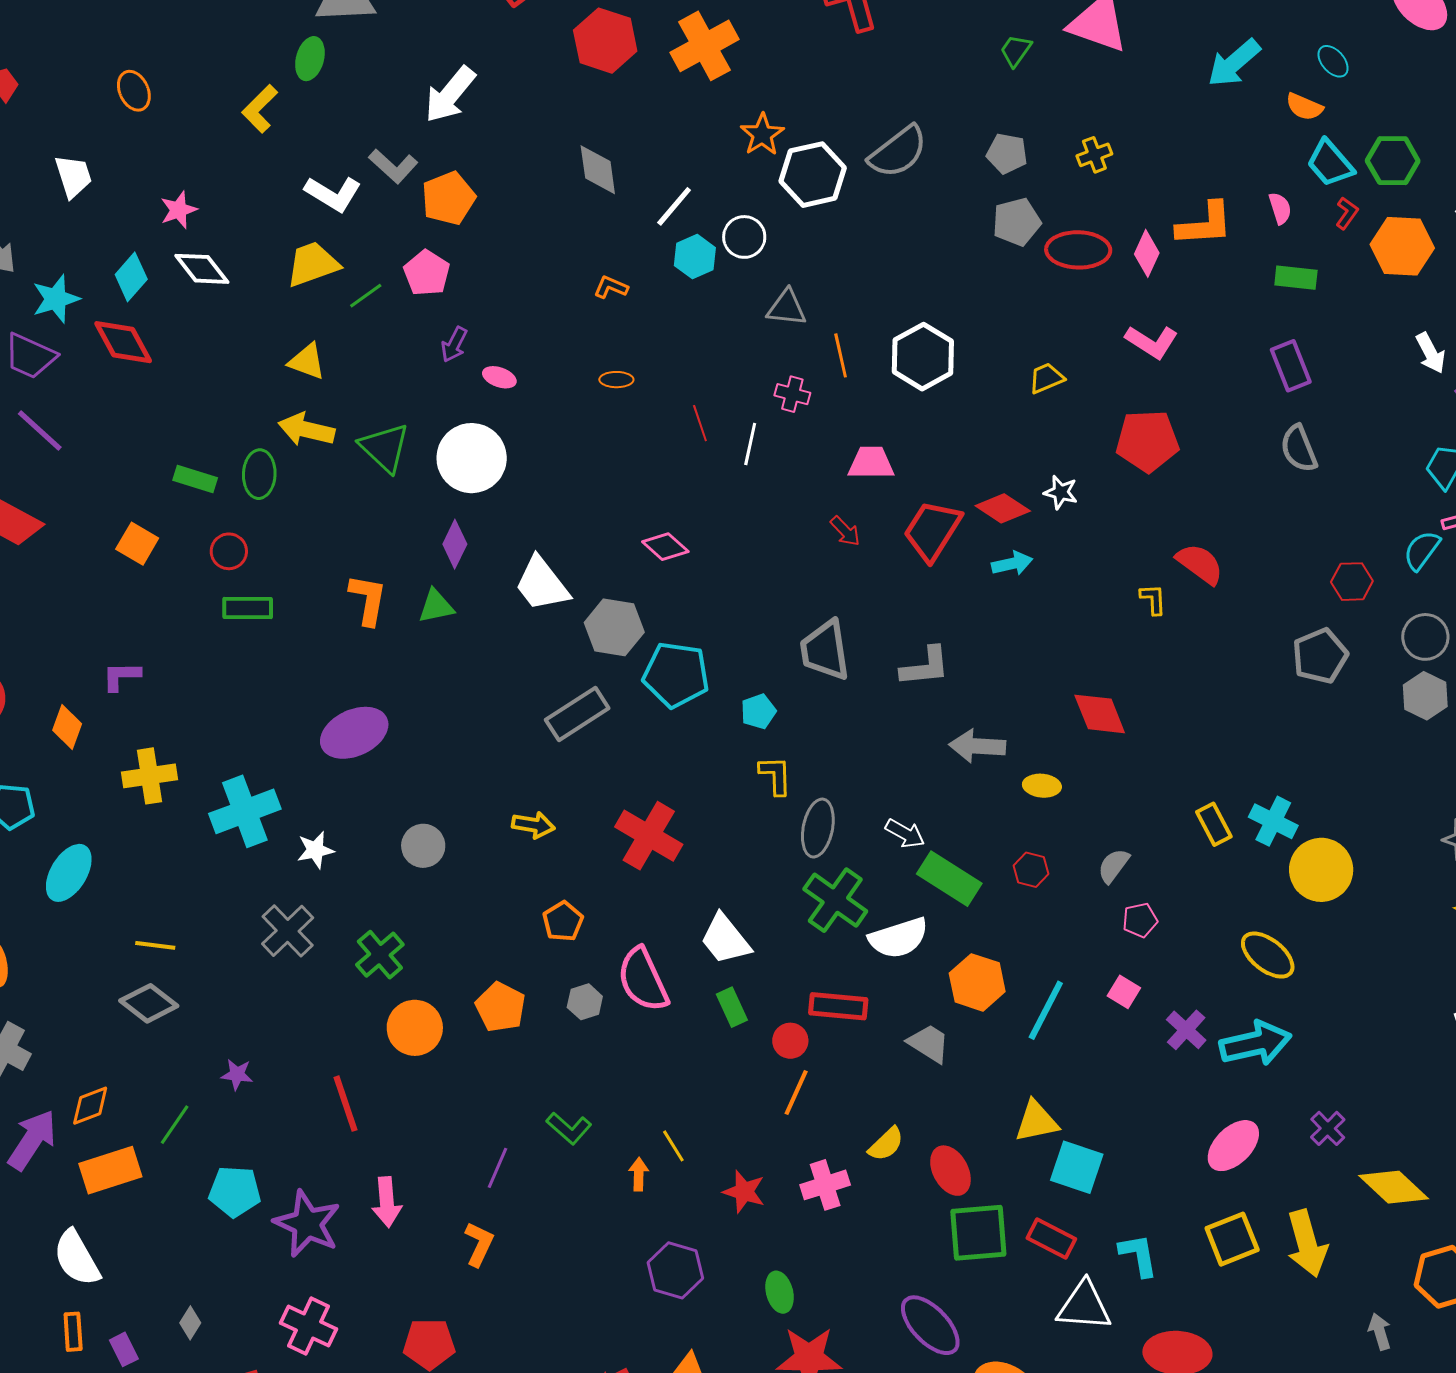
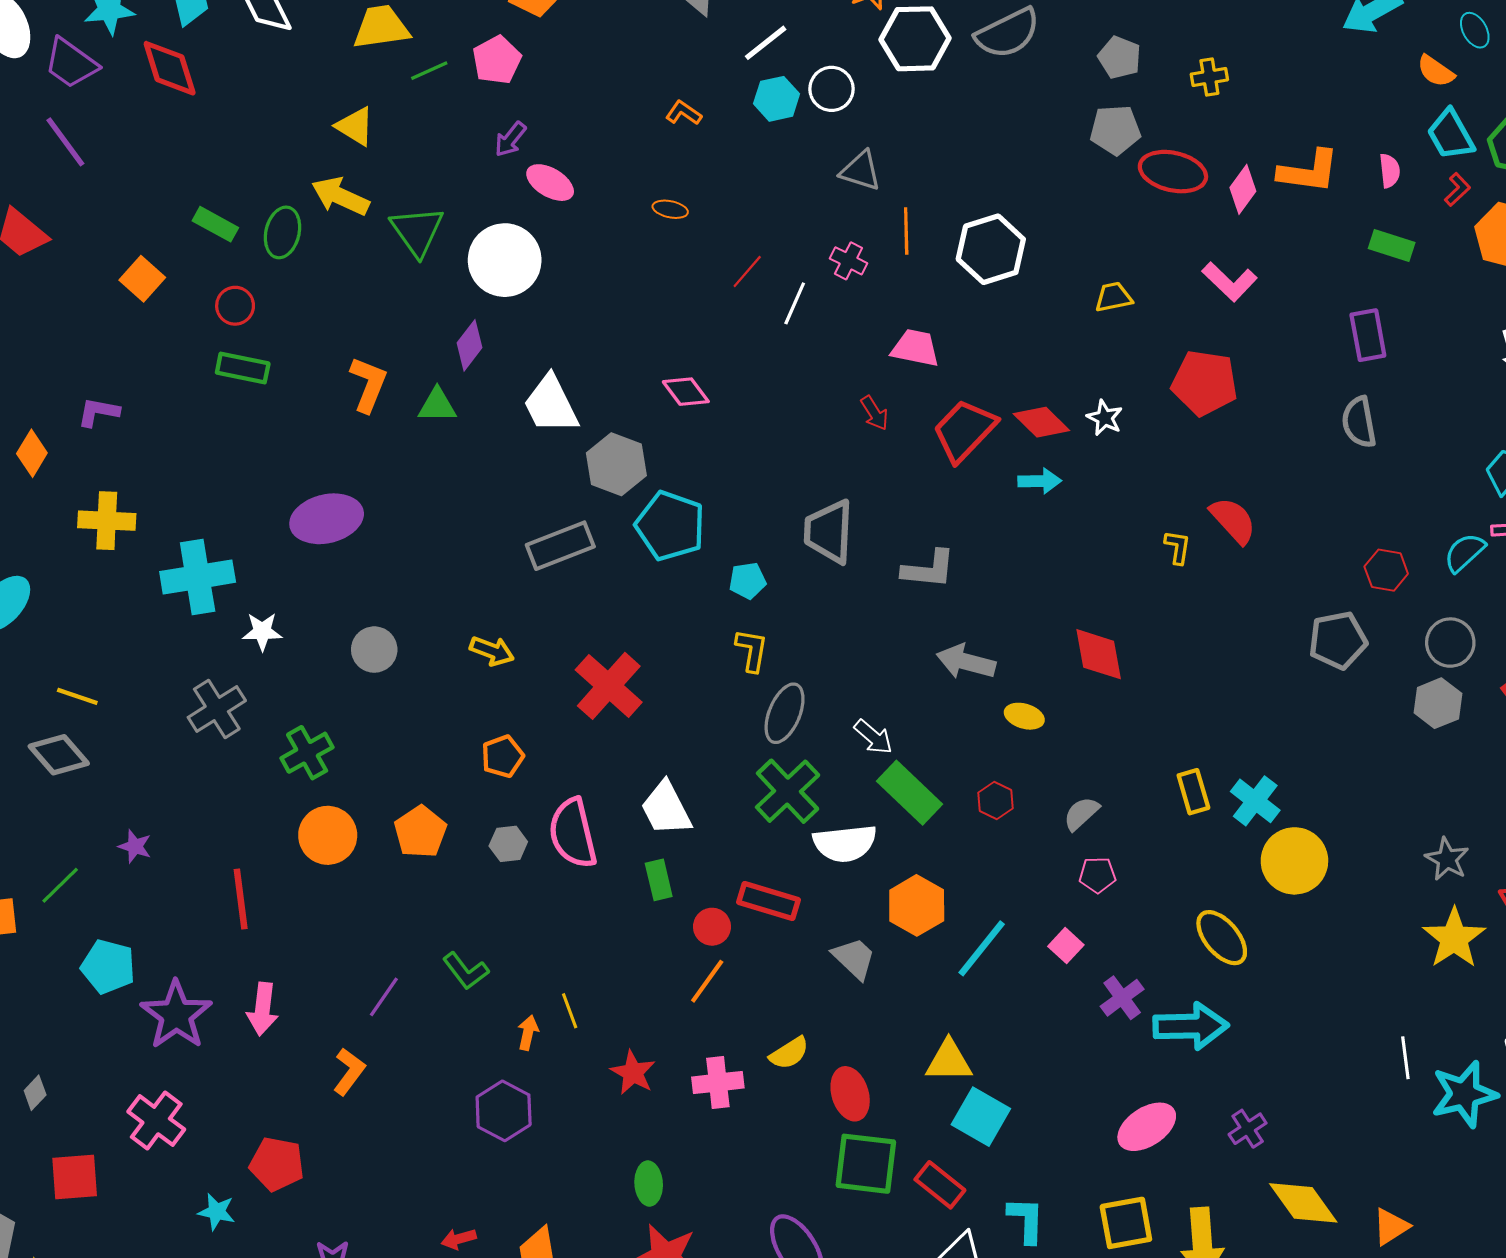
pink ellipse: (499, 377) -> (550, 183), size x1.4
red line: (700, 423) -> (747, 271), turned 48
purple hexagon: (675, 1270) -> (504, 1111), moved

